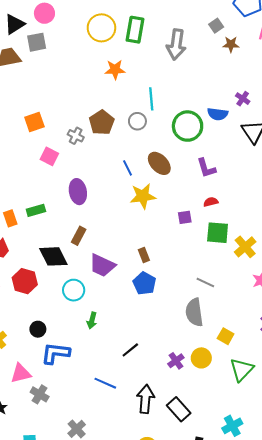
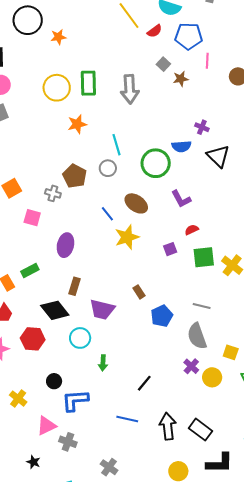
purple ellipse: (78, 192) -> (65, 245), turned 35
blue pentagon: (144, 283) -> (162, 316), moved, turned 30
purple cross: (176, 361) -> (191, 366), moved

